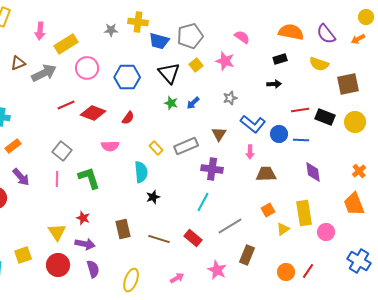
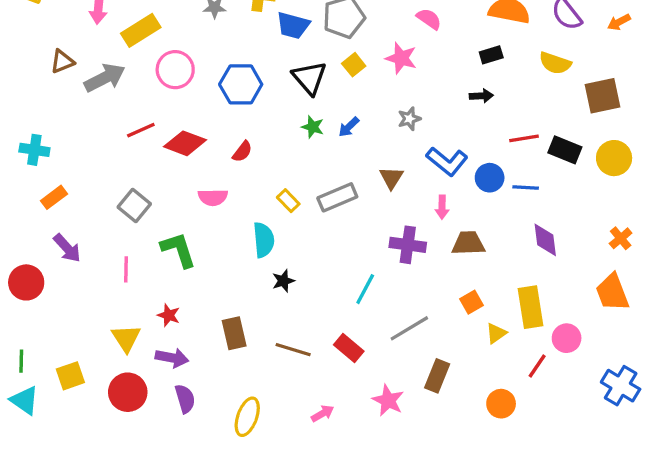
purple cross: (212, 169) -> (408, 245), moved
pink line: (57, 179) -> (126, 269), moved
red line: (308, 271) -> (537, 366), moved

